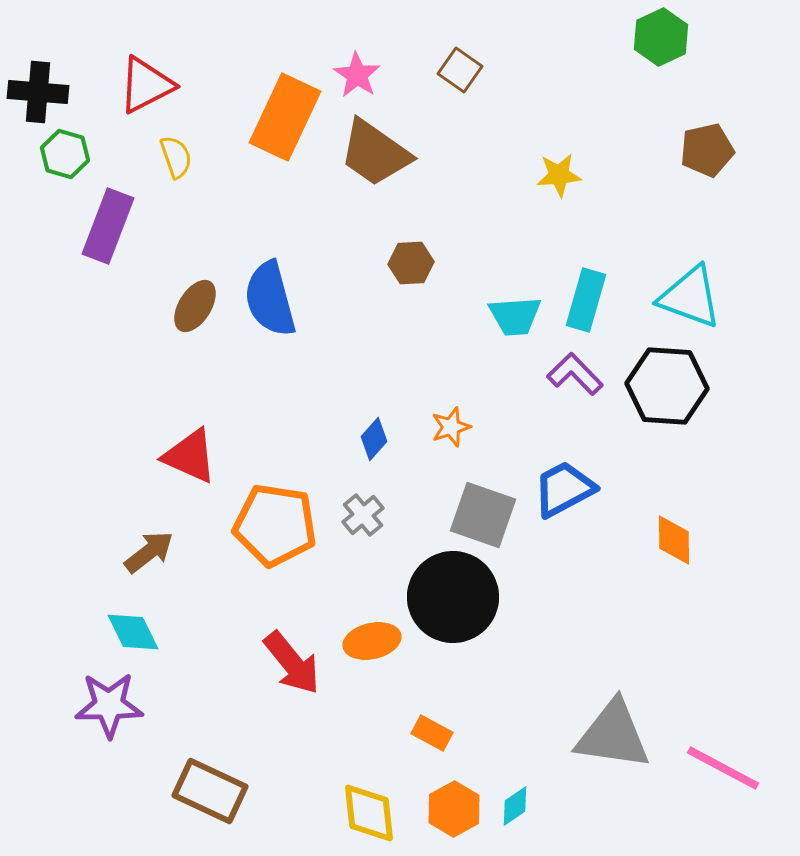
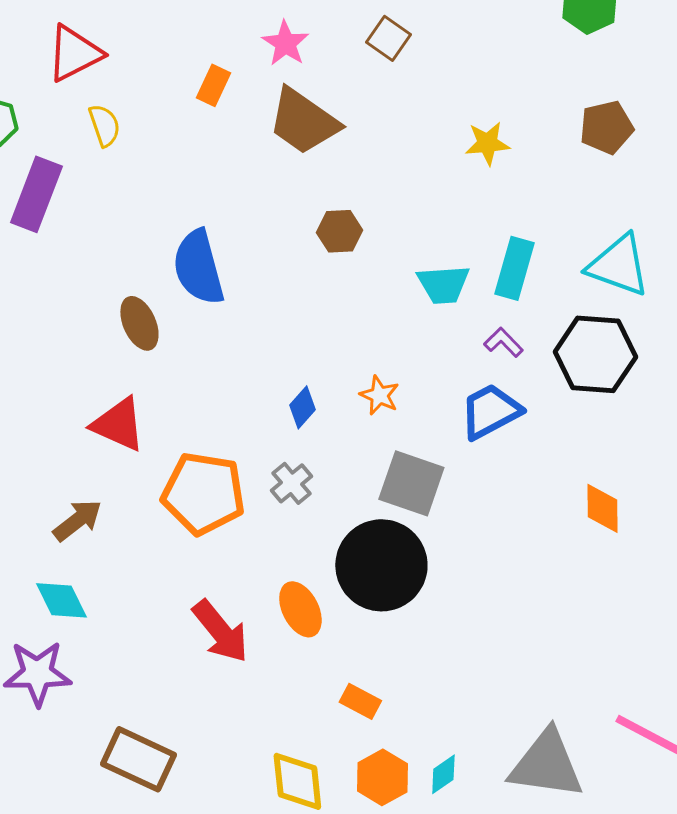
orange rectangle: (285, 117) -> (213, 85), size x0.5
brown pentagon: (707, 150) -> (606, 127), moved
brown ellipse: (195, 306) -> (139, 323), moved, turned -56
purple L-shape: (575, 374) -> (503, 342), size x0.7
orange star: (451, 427) -> (379, 395), turned -30
blue trapezoid: (564, 489) -> (490, 411), moved
orange ellipse: (372, 641) -> (300, 609), turned 76
gray triangle: (613, 735) -> (546, 764), moved

